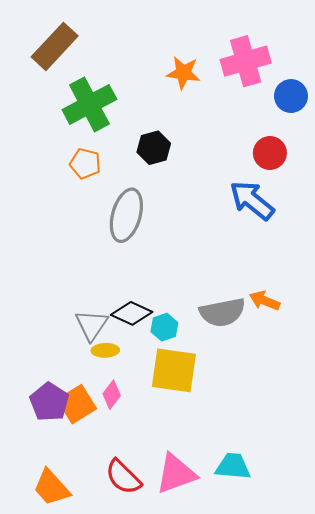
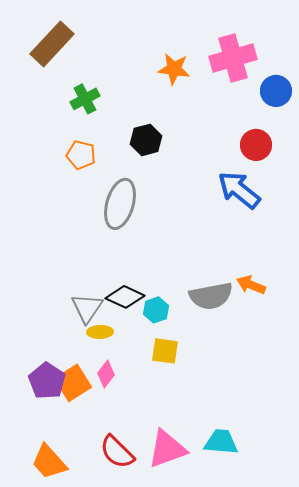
green cross: (89, 104) -> (85, 99), size x0.6
yellow square: (174, 370) -> (165, 351), size x0.6

